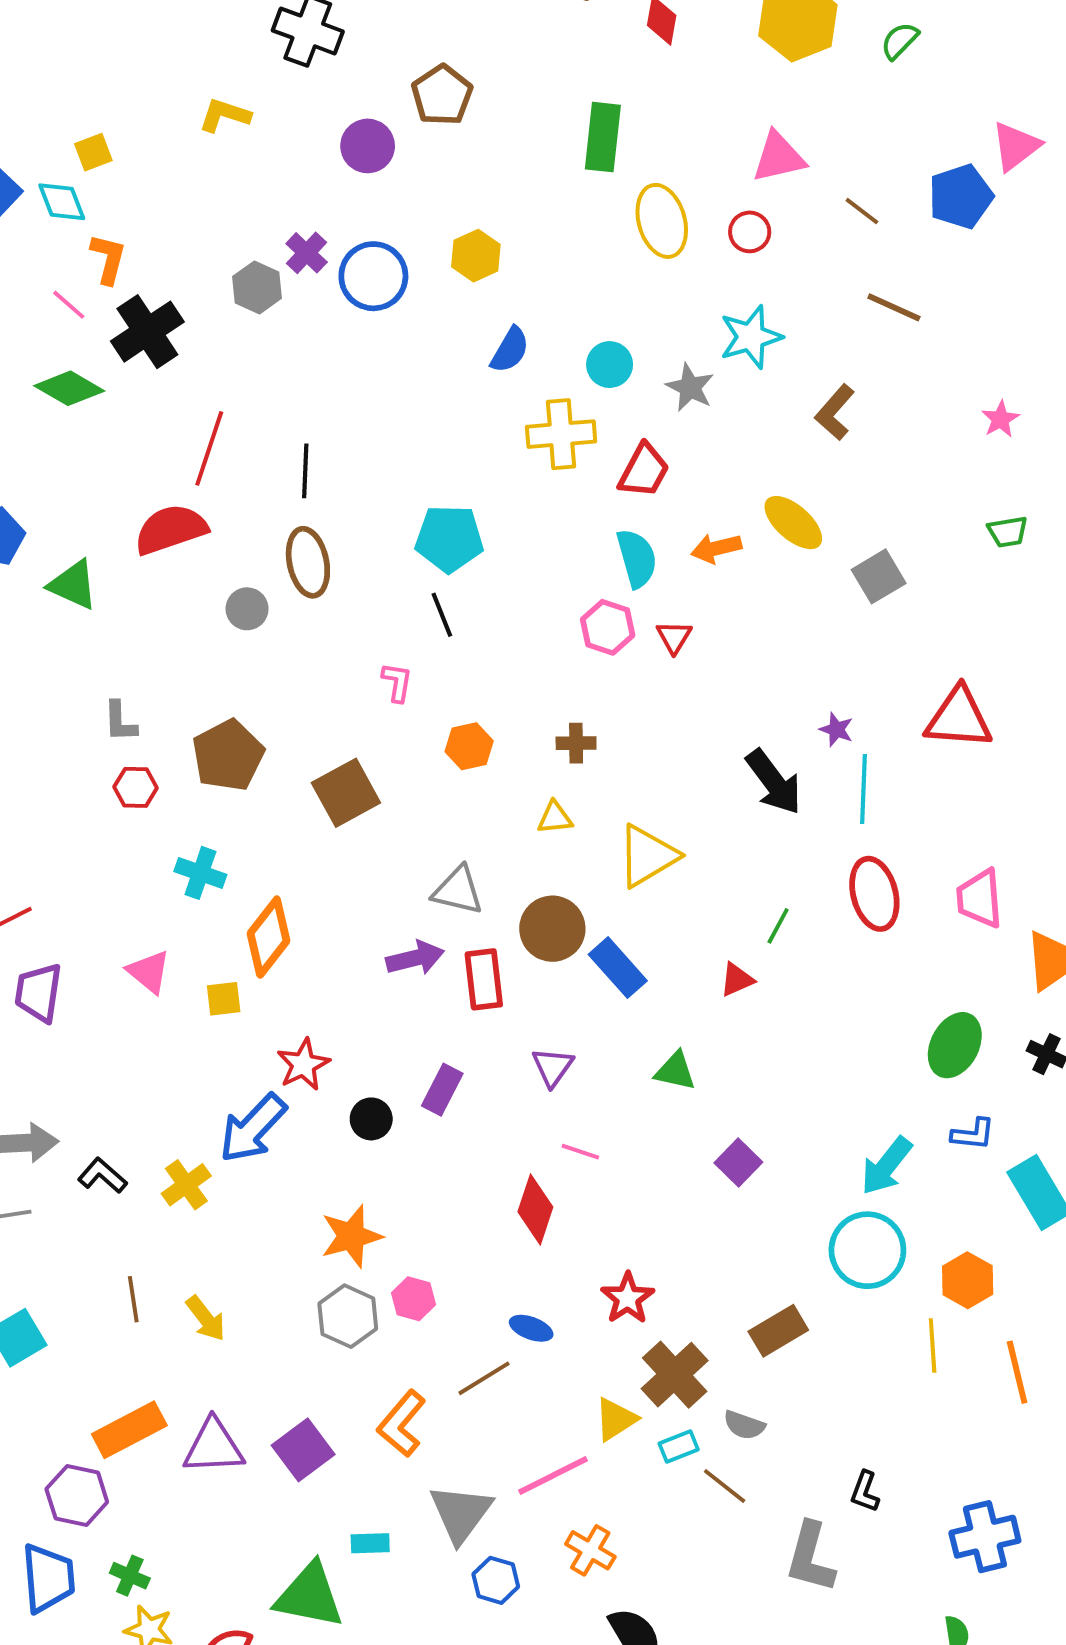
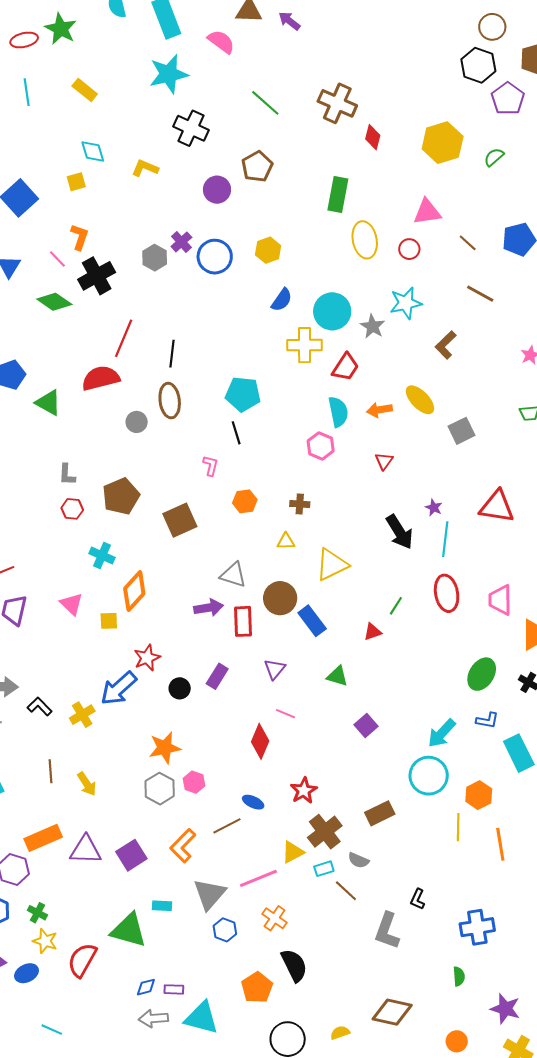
cyan diamond: (62, 202) -> (93, 151), moved
cyan circle: (610, 365) -> (332, 311), size x1.6
red triangle: (674, 637) -> (384, 461), moved

